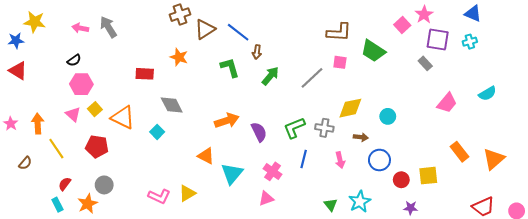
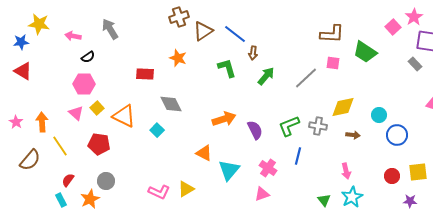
pink arrow: (80, 28) -> (73, 36), moved
black semicircle: (74, 60) -> (88, 57), moved
pink arrow: (340, 160) -> (346, 171), moved
blue circle: (379, 160) -> (397, 135), moved
brown semicircle: (25, 163) -> (30, 160), size x1.6
purple star: (411, 208) -> (410, 201), moved

